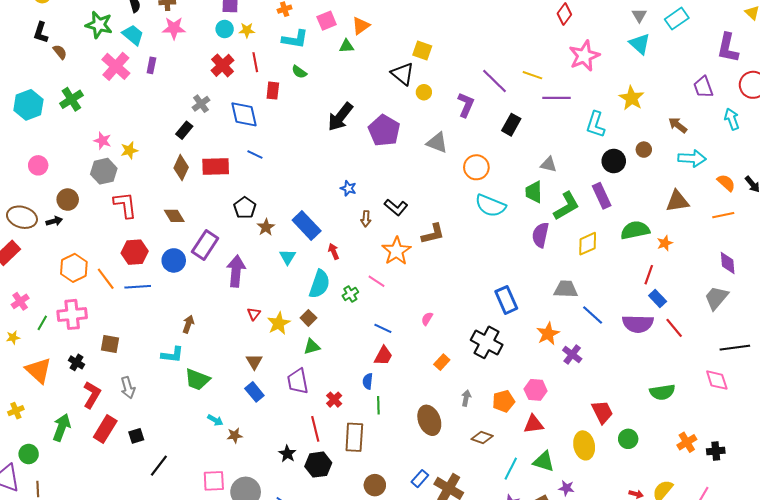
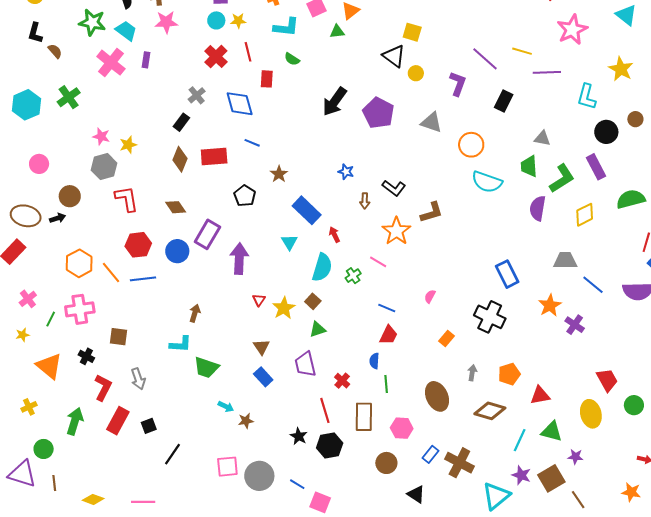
brown star: (266, 227) -> (279, 174), moved
pink hexagon: (536, 390) -> (402, 428), moved
brown diamond: (482, 438) -> (490, 411), size x1.4

